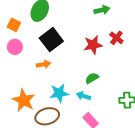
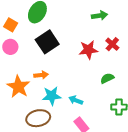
orange arrow: (44, 64) -> (41, 75), moved
green semicircle: (92, 78) -> (107, 78), moved
orange star: (24, 100) -> (18, 87), moved

